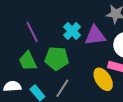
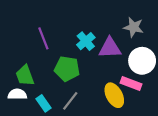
green trapezoid: (28, 61) -> (25, 76), moved

